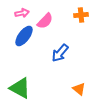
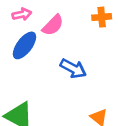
blue arrow: (60, 53) -> (73, 68), turned -102

